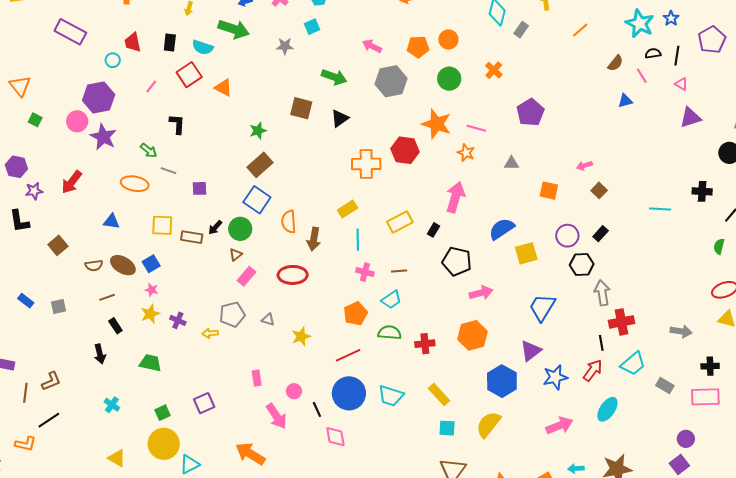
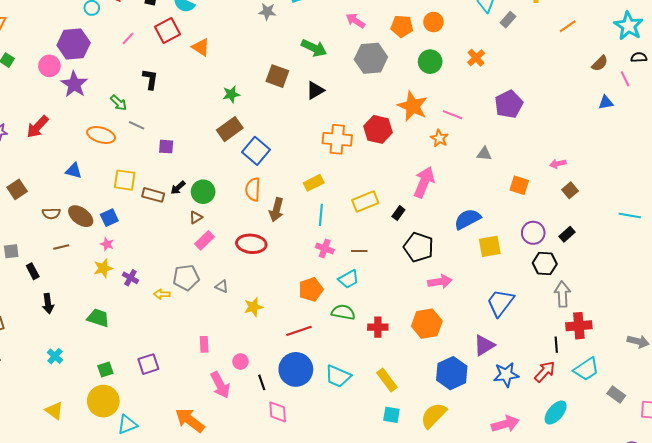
blue square: (257, 200) -> (256, 151), moved
black rectangle: (115, 326) -> (33, 271), moved

